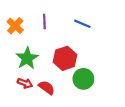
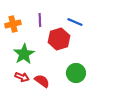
orange cross: (15, 26) -> (13, 24), turned 35
red hexagon: (65, 58) -> (59, 39), moved

